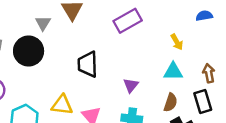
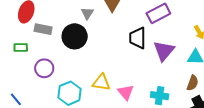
black trapezoid: (88, 64) -> (138, 38), moved
purple triangle: (131, 85) -> (164, 51), moved, size x1.6

